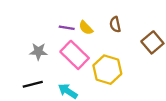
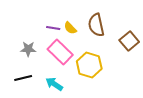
brown semicircle: (115, 24) -> (96, 25), size x1.6

